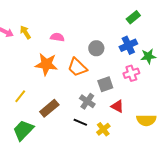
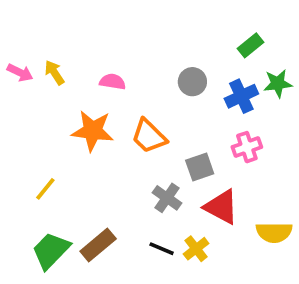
gray circle: (96, 48) -> (192, 82), moved
green star: (148, 56) -> (278, 83), moved
red triangle: (117, 106) -> (221, 207), size x1.5
brown rectangle: (49, 108) -> (98, 245), moved
black line: (80, 122) -> (162, 249), moved

